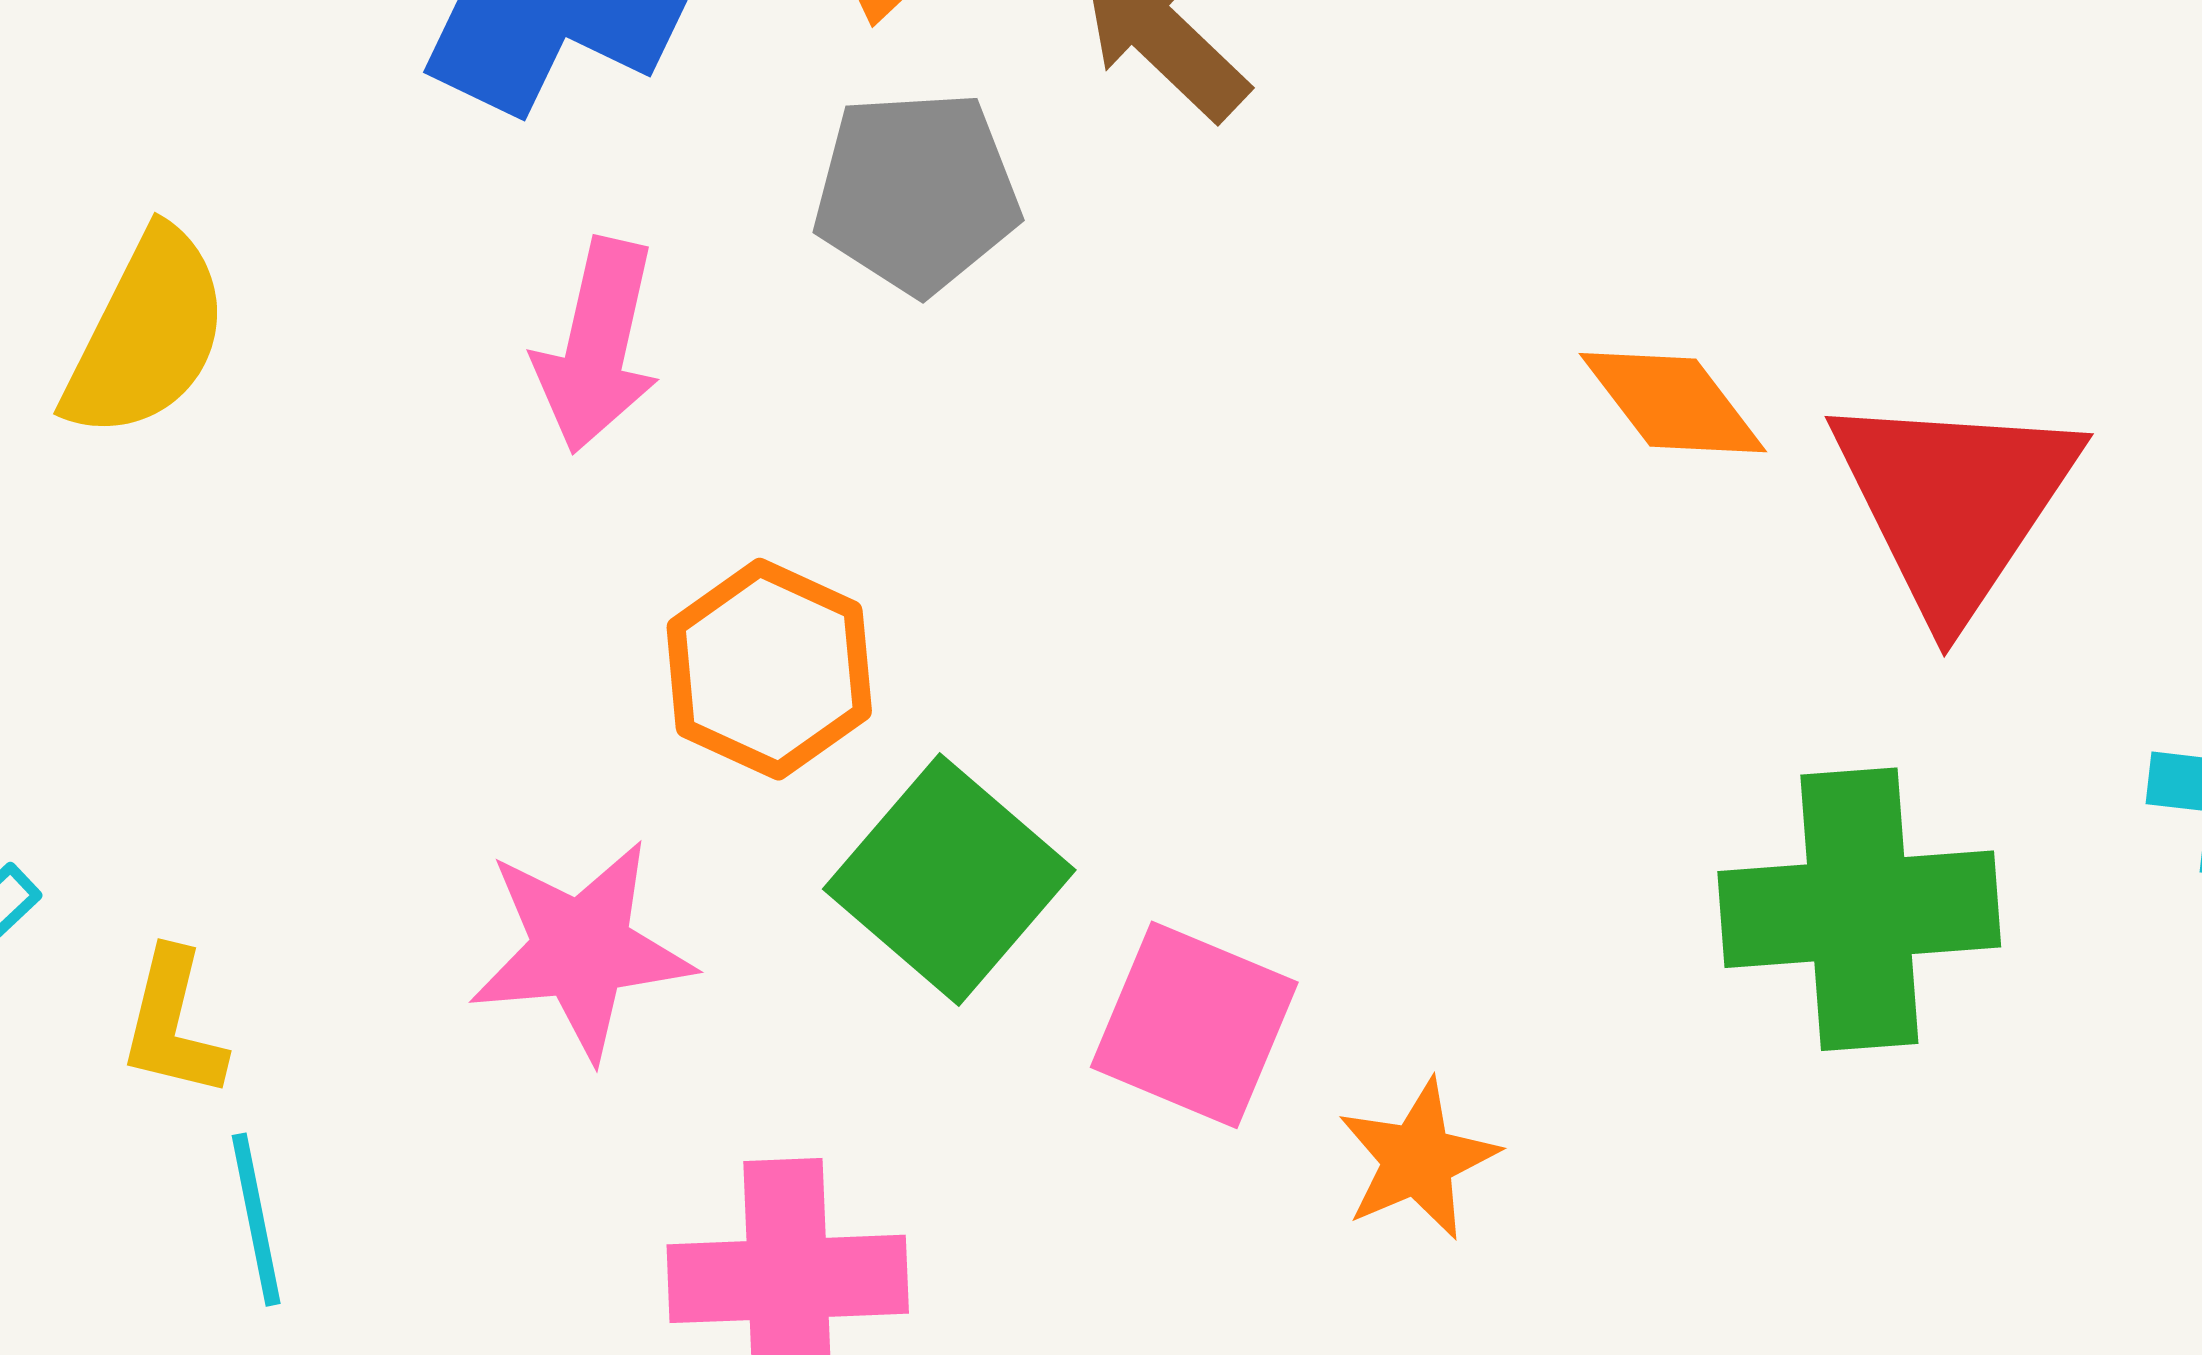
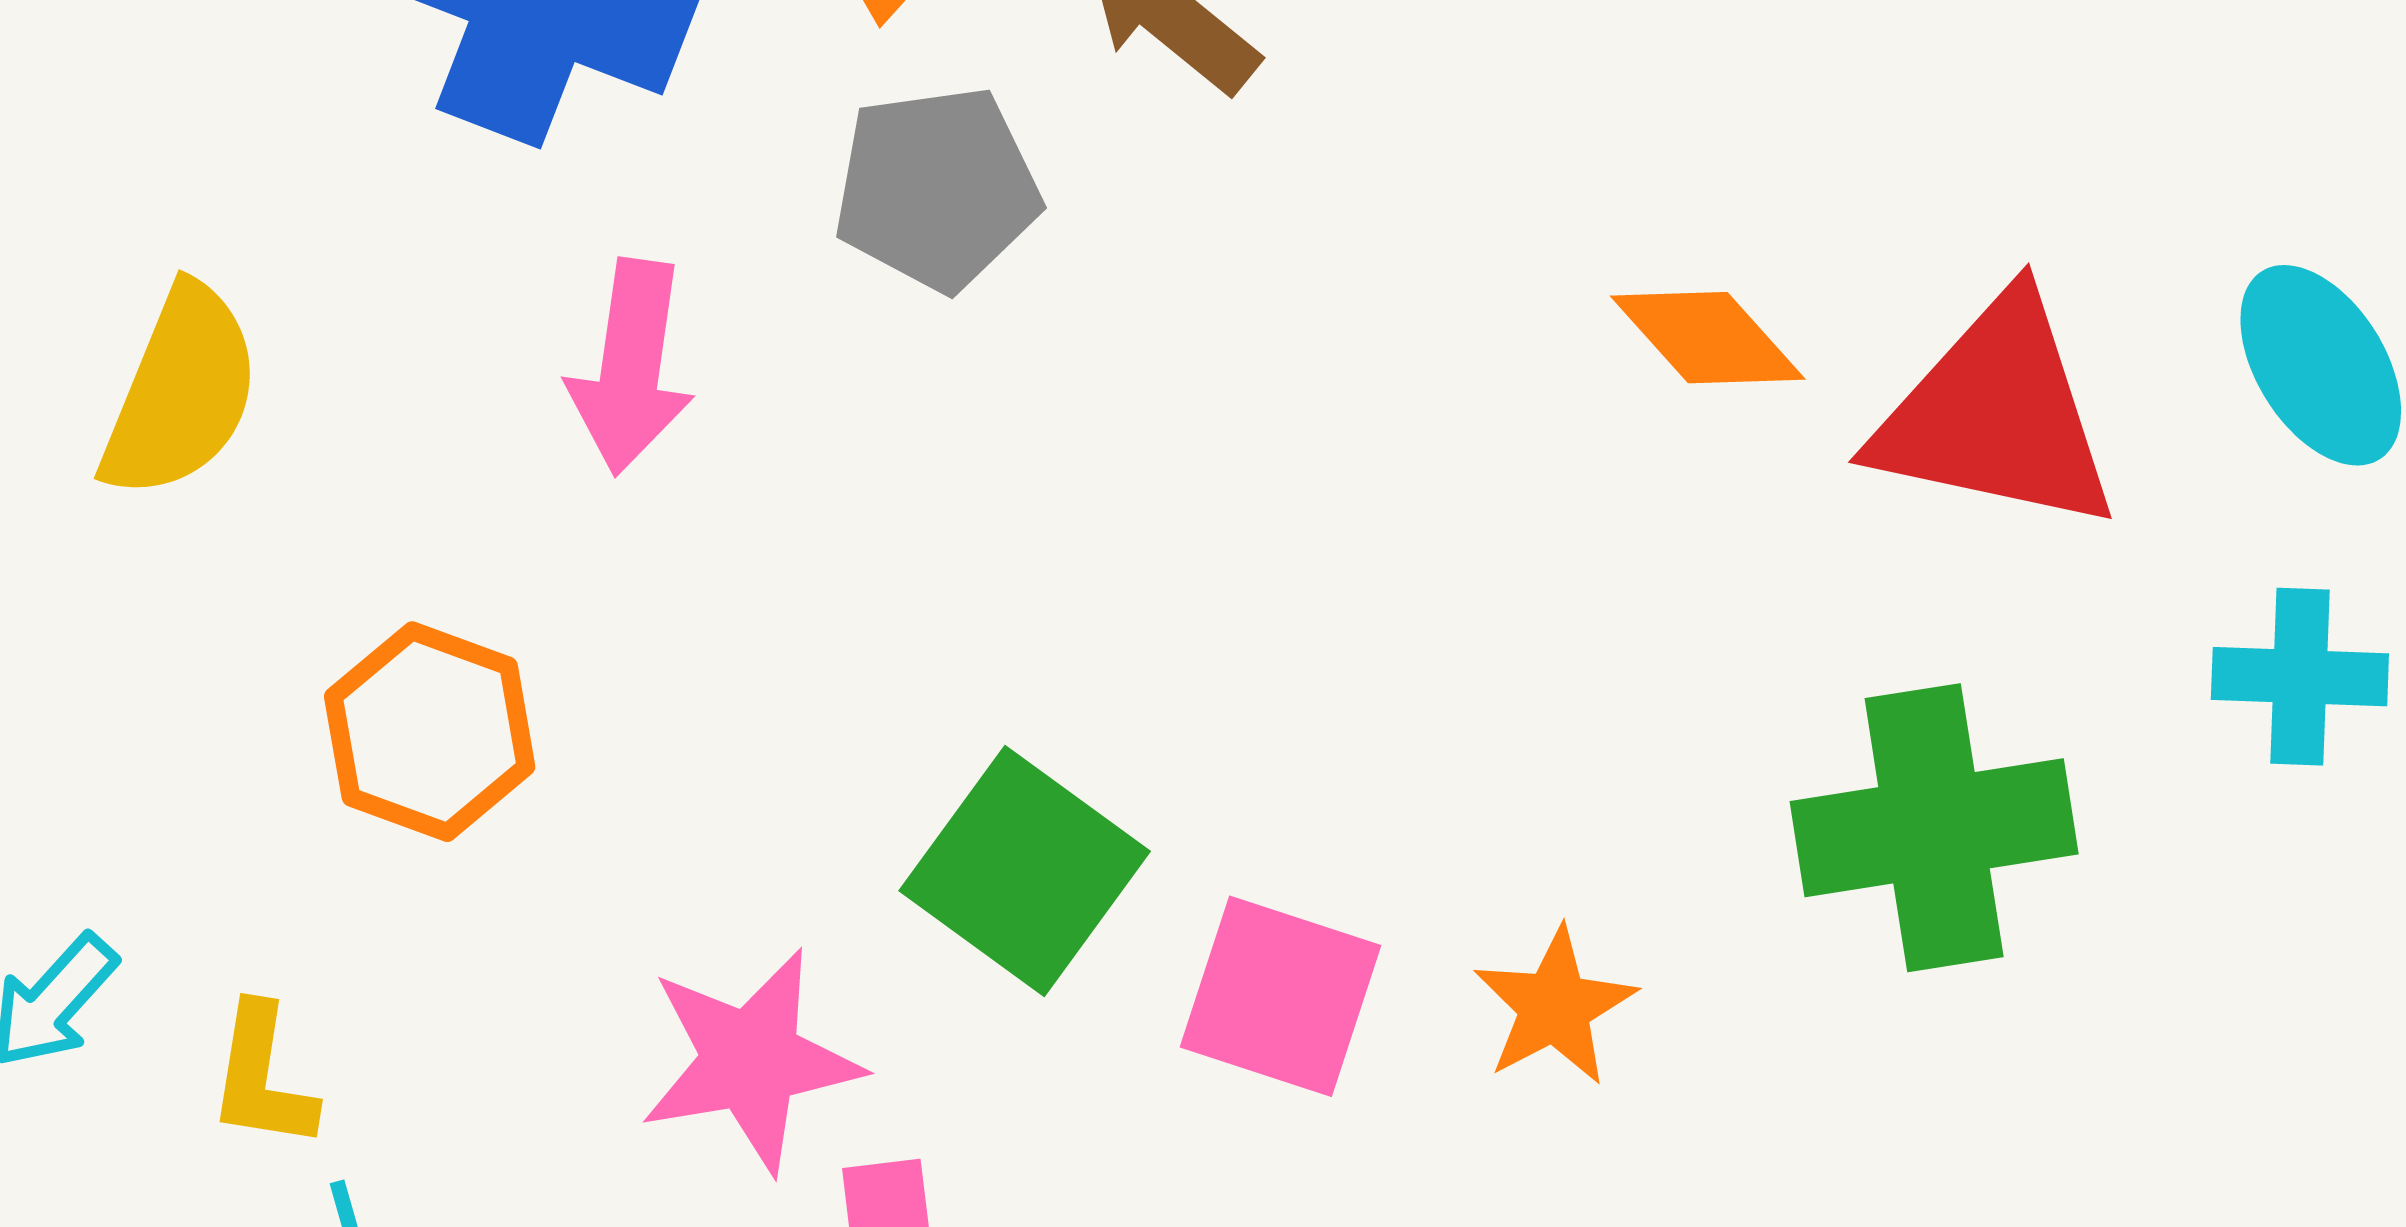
red triangle: (1954, 502) -> (1996, 415), turned -47
orange hexagon: (769, 669) -> (430, 732), moved
pink star: (581, 949) -> (751, 1060), moved
orange star: (1418, 1159) -> (1555, 1007), moved

